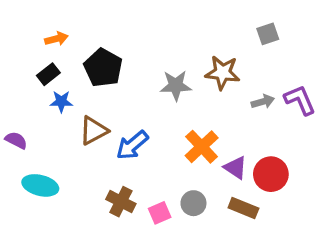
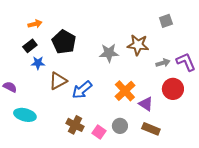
red circle: (271, 174) -> (173, 89), moved
pink square: (160, 213) -> (99, 132), turned -32

